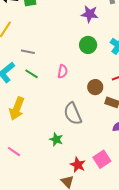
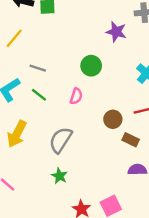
green circle: (88, 45) -> (91, 66), moved
gray semicircle: (73, 114) -> (61, 140), moved, turned 50

